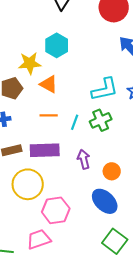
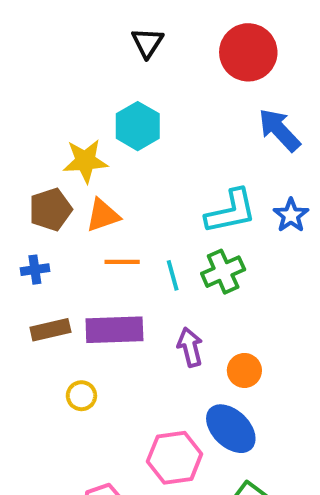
orange triangle: (49, 84) -> (103, 215), moved, turned -48
cyan line: (75, 122) -> (173, 275), turned -35
yellow circle: (28, 184) -> (81, 396), size x0.5
pink hexagon: (56, 210) -> (175, 458), moved

